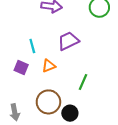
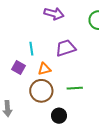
green line: (83, 82) -> (75, 88), turned 56
brown circle: (48, 102) -> (41, 91), moved

